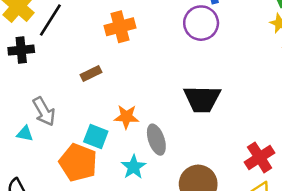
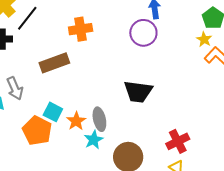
brown rectangle: (91, 74) -> (54, 63), size x1.8
orange star: (126, 117) -> (76, 121), moved, turned 30
cyan star: (134, 167) -> (94, 140), moved

